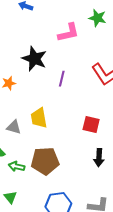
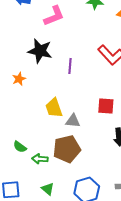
pink L-shape: (68, 33) -> (54, 16), moved
gray triangle: (14, 127) -> (73, 121), moved
green triangle: (10, 197) -> (48, 189), moved

